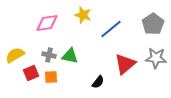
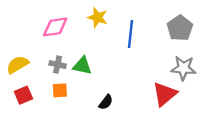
blue line: (111, 29) -> (130, 34), turned -45
red triangle: (125, 64) -> (165, 94), moved
red square: (31, 73) -> (23, 95), moved
black semicircle: (98, 82) -> (106, 102), moved

